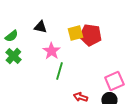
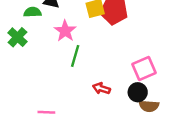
green semicircle: (11, 36) -> (33, 12), moved, turned -144

